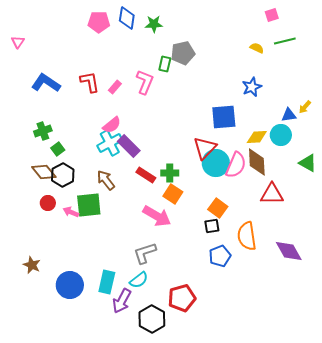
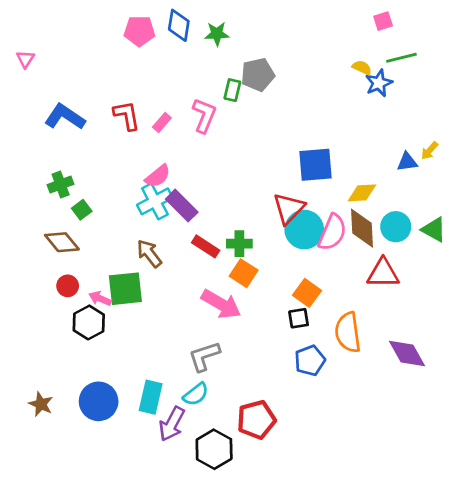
blue star: (252, 87) -> (379, 83), moved
cyan circle: (281, 135) -> (396, 227), moved
black hexagon: (63, 175) -> (89, 322), moved
brown star: (32, 265) -> (41, 404), moved

